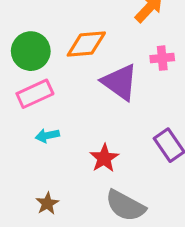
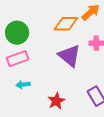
orange diamond: (86, 44) -> (66, 24), moved

